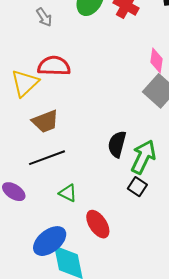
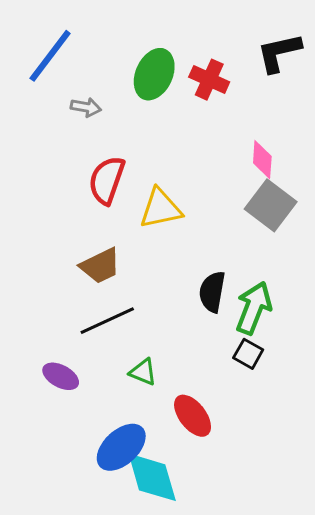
gray arrow: (44, 17) -> (86, 107), turned -42
red semicircle: (54, 66) -> (107, 180), turned -68
yellow triangle: (25, 83) -> (161, 208), moved, turned 36

